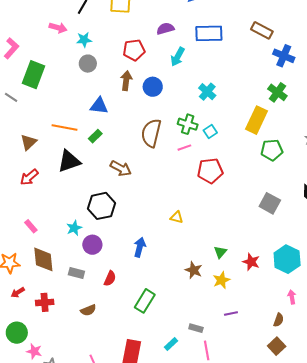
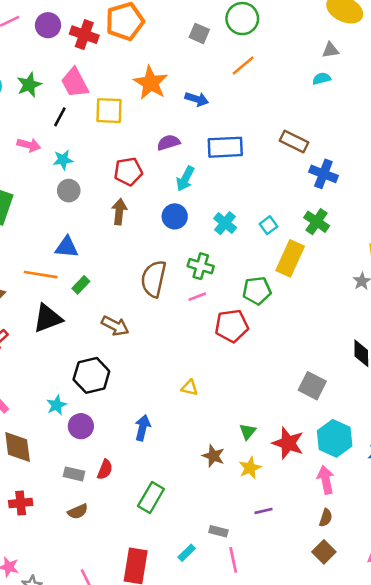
blue circle: (153, 87) -> (175, 216), moved
blue triangle: (99, 106) -> (67, 247), moved
cyan square: (210, 132) -> (269, 225), moved
green pentagon: (272, 150) -> (257, 291), moved
gray square: (270, 203) -> (312, 386), moved
red star: (251, 262) -> (288, 443), size x1.4
gray rectangle: (76, 273) -> (74, 474), moved
pink arrow: (292, 297) -> (326, 480), moved, size x1.5

